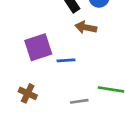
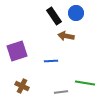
purple square: (38, 47) -> (17, 51), moved

